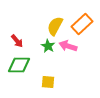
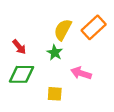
pink arrow: (68, 46) -> (81, 73), moved

